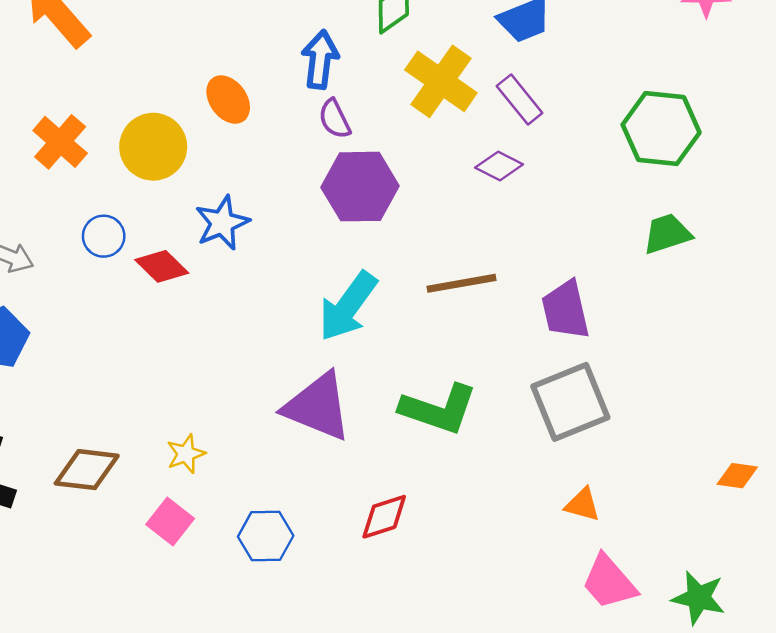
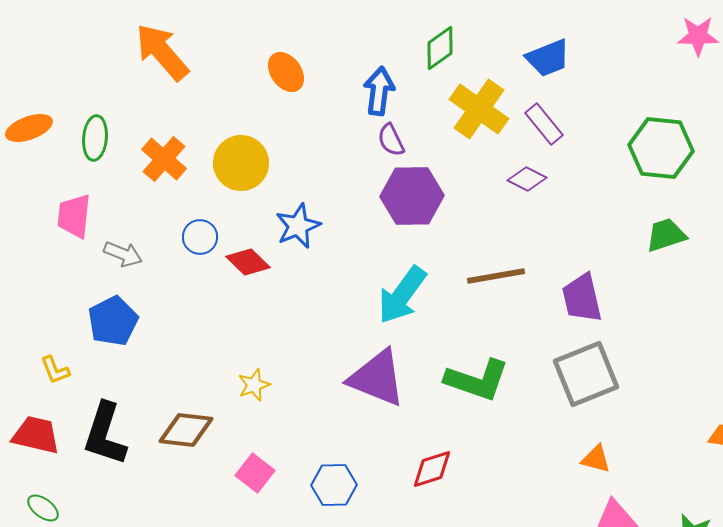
orange ellipse: (228, 100) -> (286, 72), moved
yellow star: (186, 454) -> (254, 385), moved

